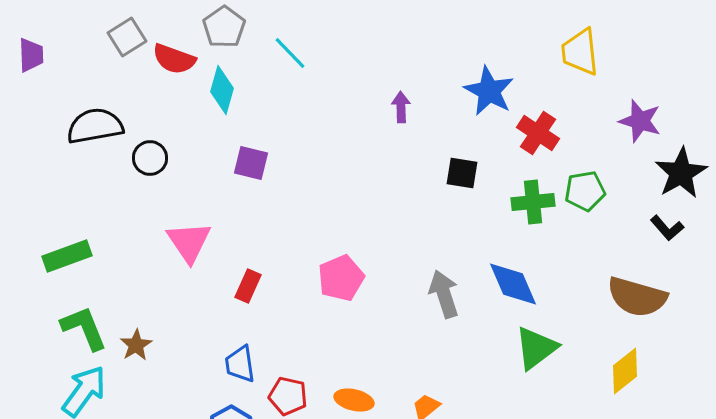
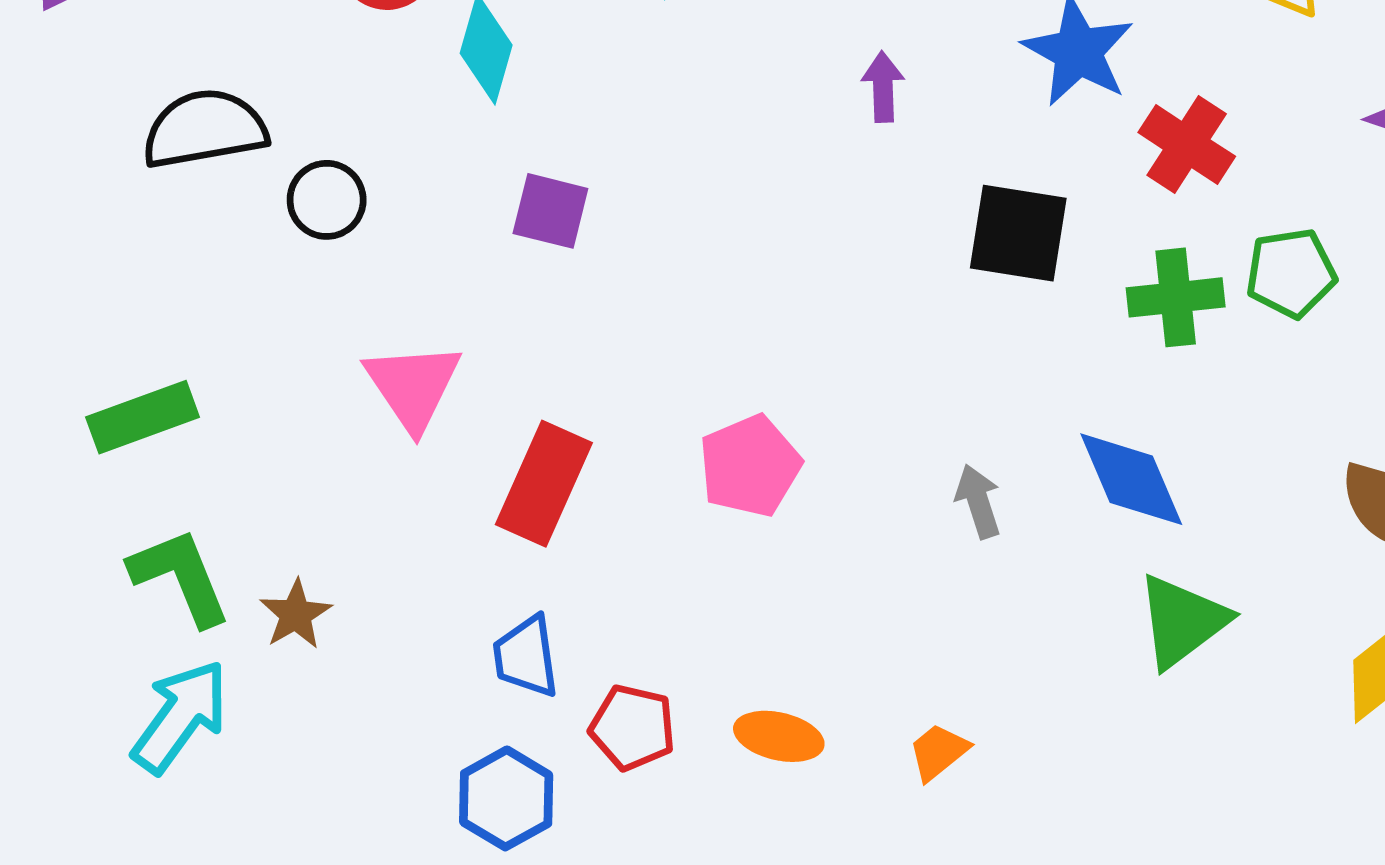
black square: (462, 173) -> (1018, 233), size x1.4
red rectangle: (248, 286) -> (544, 484), size x1.6
gray arrow: (444, 294) -> (978, 501), size x0.7

